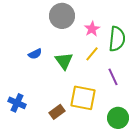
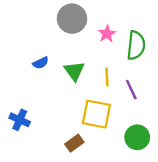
yellow line: (92, 54) -> (107, 77), moved, turned -42
brown rectangle: (57, 112) -> (74, 143), moved

